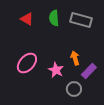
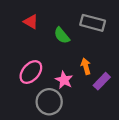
green semicircle: (54, 18) -> (62, 35), moved, turned -35
gray circle: (74, 89) -> (49, 102), moved, size x1.5

